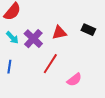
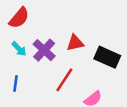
black rectangle: (88, 30) -> (107, 57), moved, size x1.5

